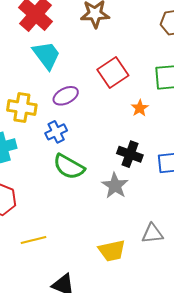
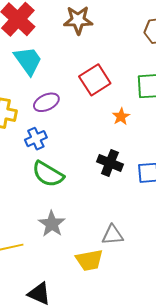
gray star: (115, 186) -> (52, 224), moved
gray triangle: (152, 234) -> (113, 235), moved

